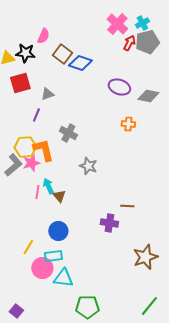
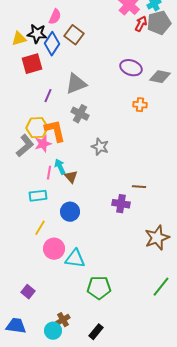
blue diamond: (80, 63) -> (52, 44), moved, turned -75
gray triangle: (47, 94) -> (76, 84), moved, size x1.6
cyan rectangle: (53, 256) -> (38, 196), moved

